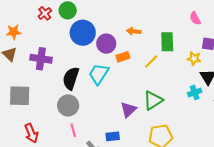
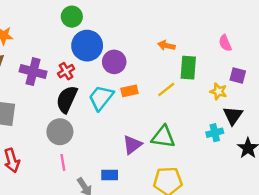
red cross: (45, 13) -> (66, 71), moved
orange arrow: (134, 31) -> (166, 46), moved
orange rectangle: (123, 57) -> (129, 91), moved
green triangle: (153, 100) -> (163, 137), turned 35

